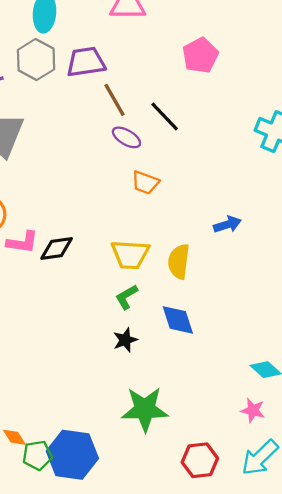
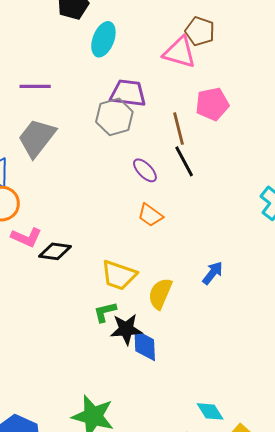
pink pentagon: (200, 55) -> (212, 104), moved
gray hexagon: (36, 60) -> (114, 117), moved
brown line: (115, 100) -> (179, 129), moved
blue arrow: (227, 224) -> (213, 273), turned -50
black star: (125, 340) -> (126, 329), moved, size x1.4

